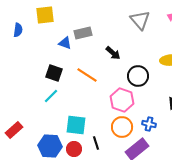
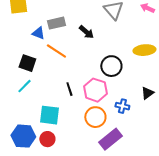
black arrow: (113, 53) -> (86, 32), moved
orange line: (87, 75) -> (56, 51), moved
blue cross: (149, 124) -> (122, 106), moved
black line: (96, 143) -> (69, 89), moved

